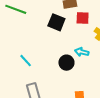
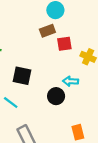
black square: (56, 22) -> (22, 76), moved

